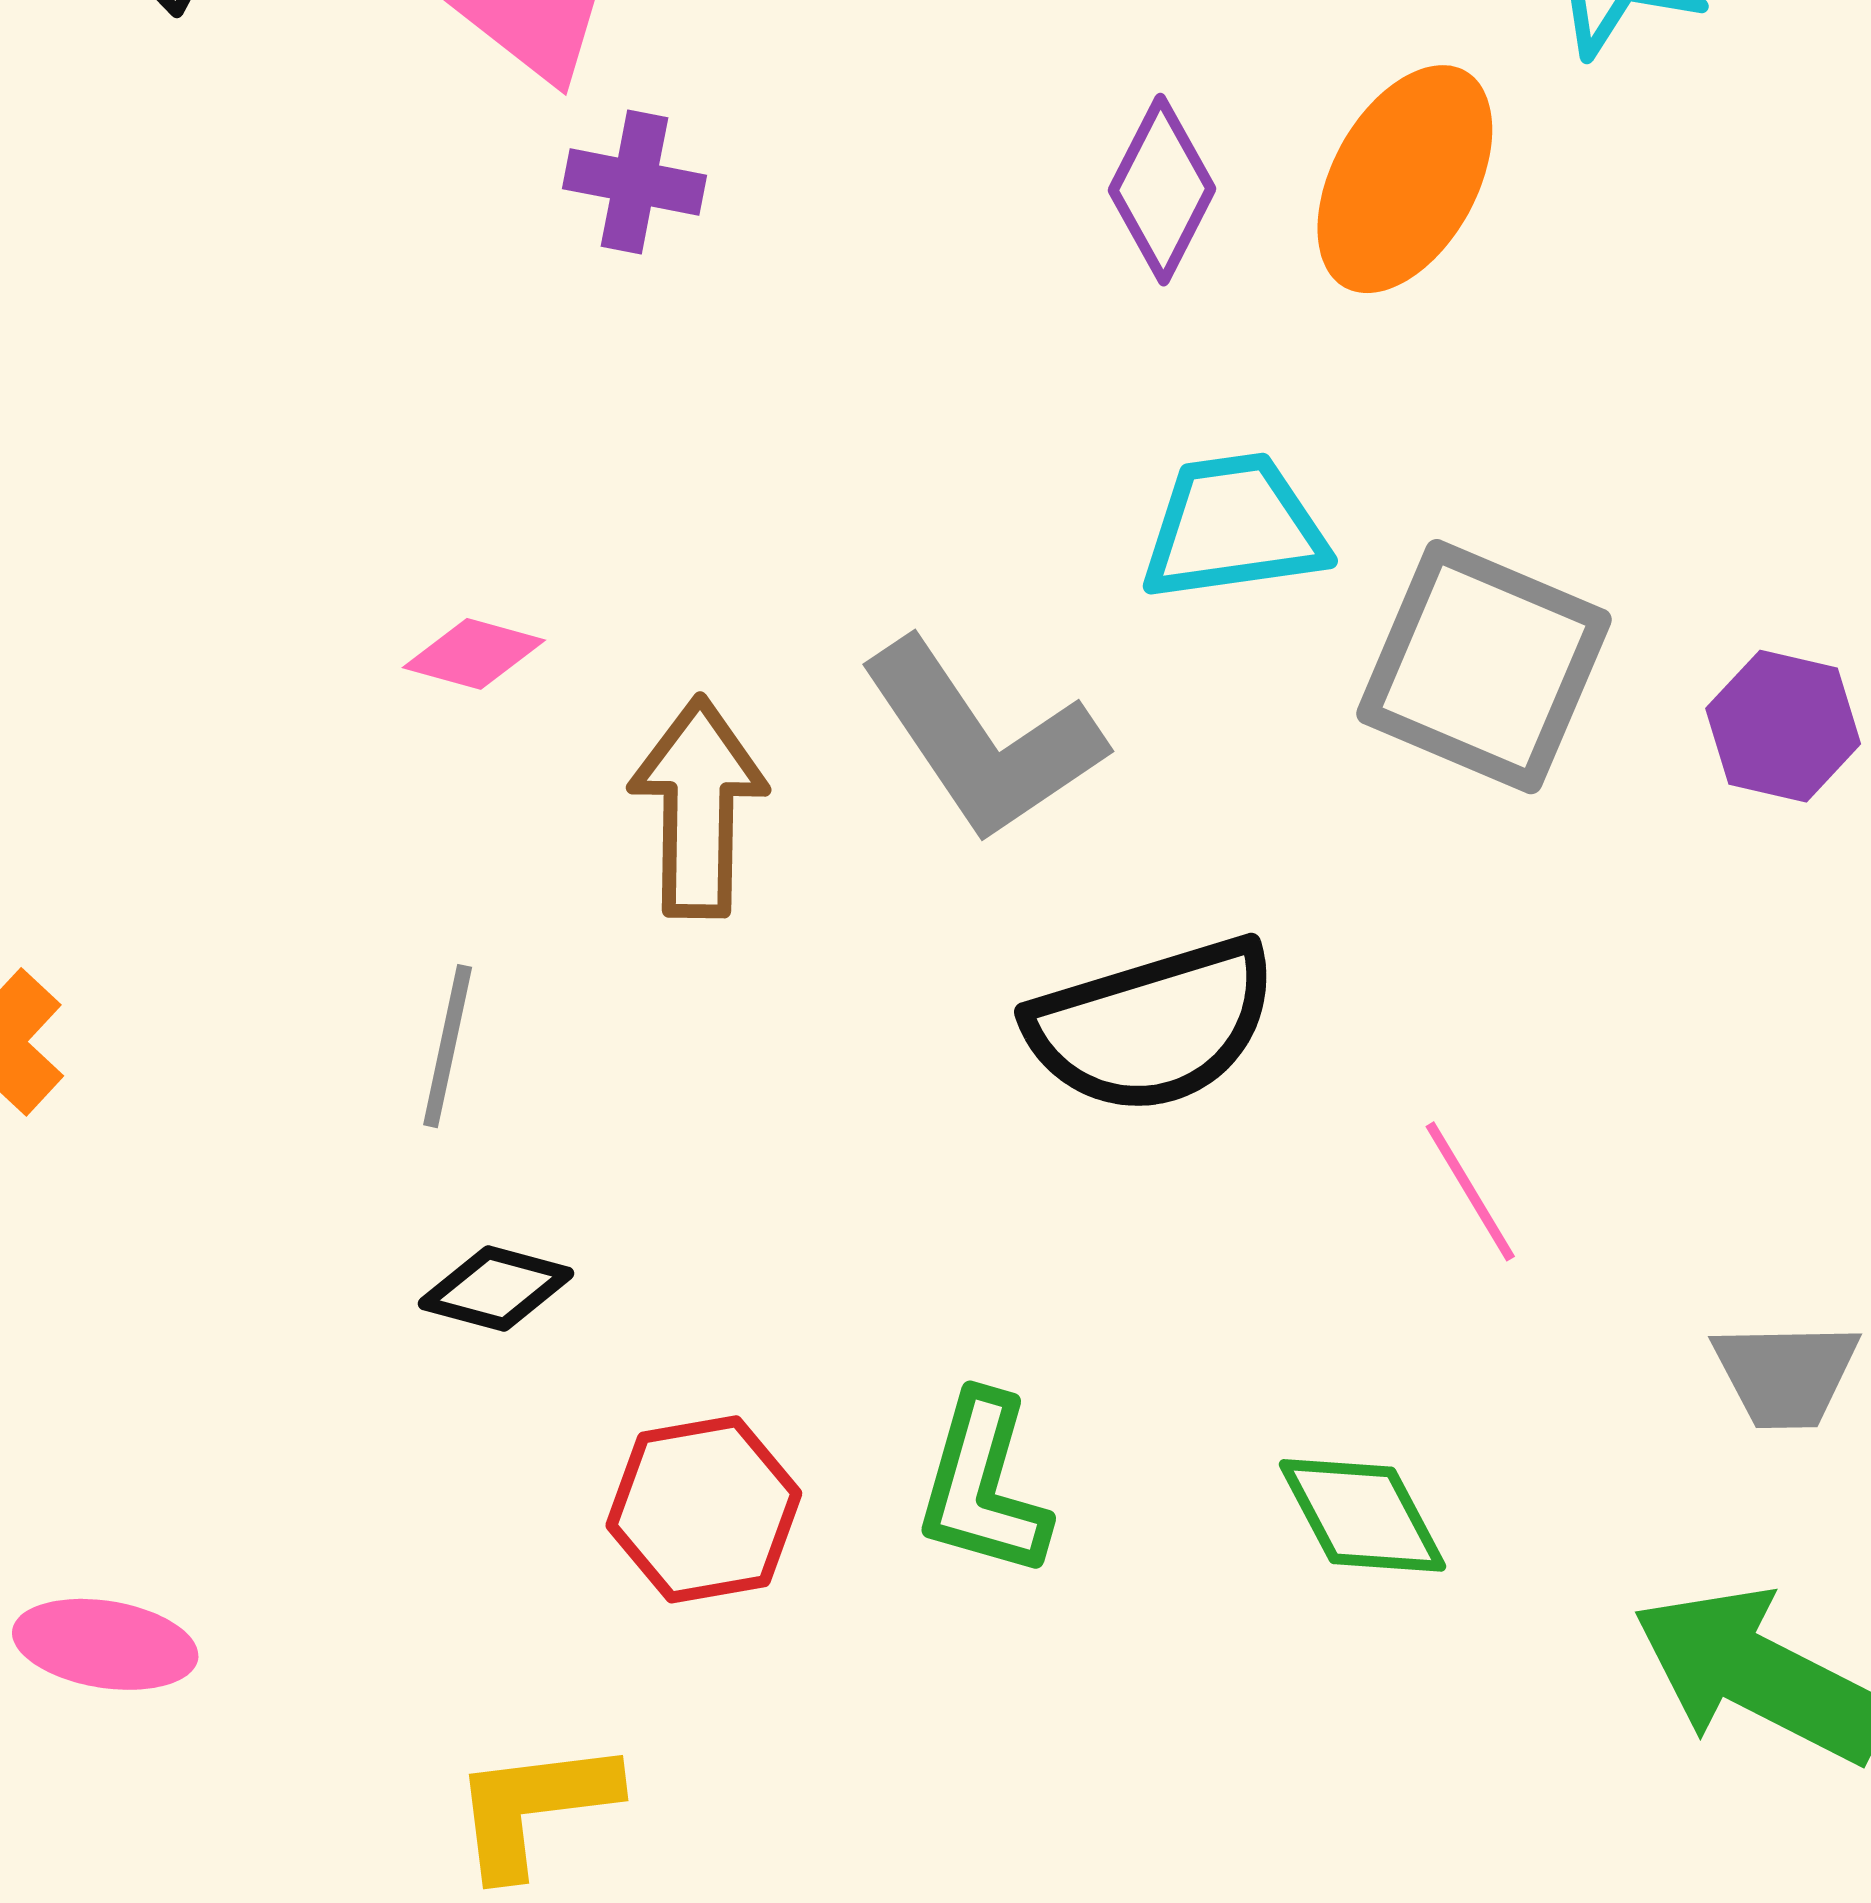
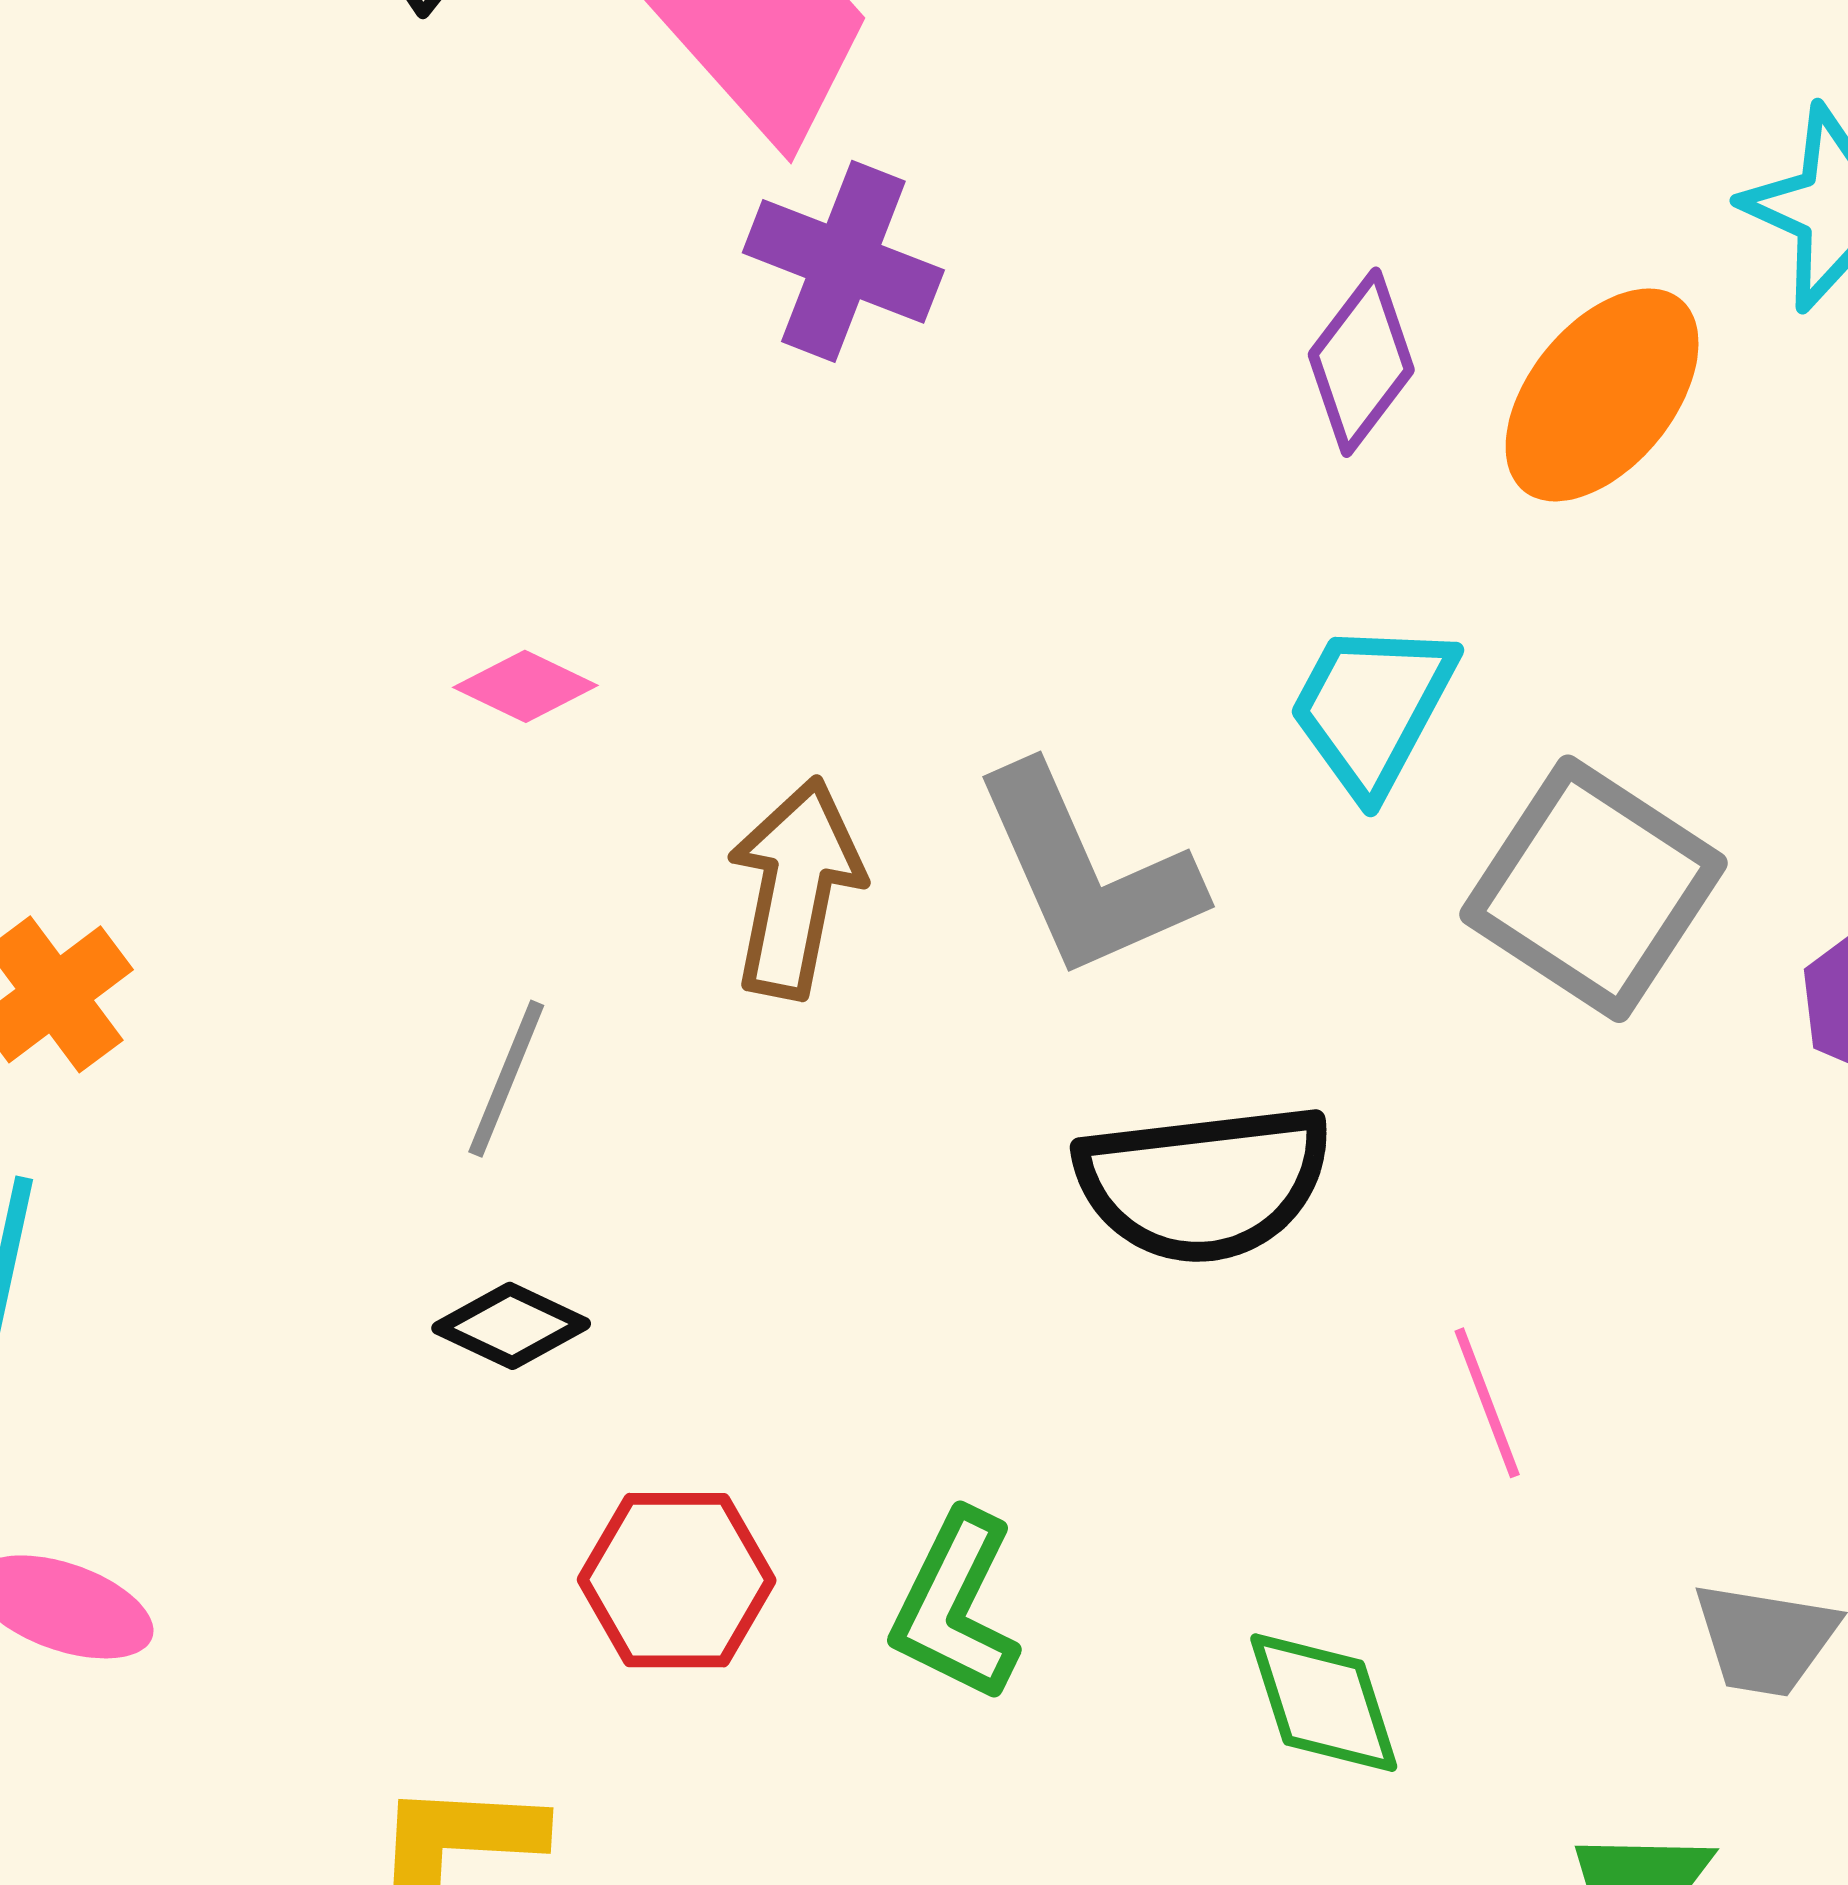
purple cross: (634, 182) -> (843, 261), size x1.4
cyan trapezoid: (1234, 527) -> (1372, 707), turned -64
pink diamond: (474, 654) -> (525, 686), moved

